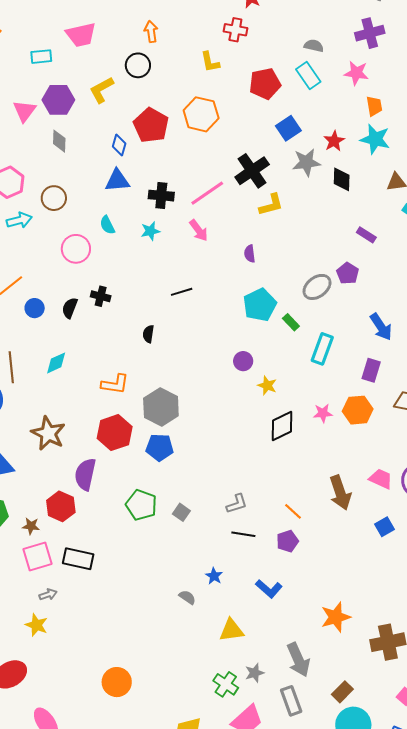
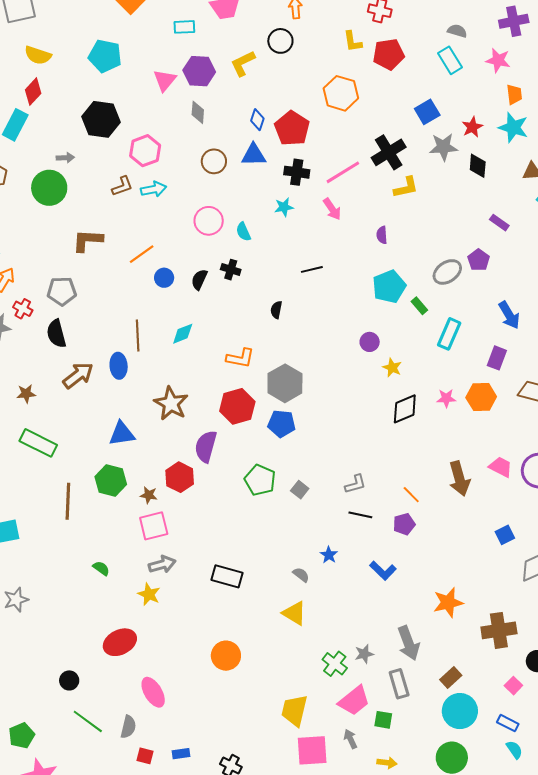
red pentagon: (265, 84) -> (389, 54), moved
red pentagon: (151, 125) -> (292, 128), moved
brown circle: (54, 198) -> (214, 161), moved
cyan semicircle: (107, 225) -> (243, 232), moved
blue square: (384, 527) -> (505, 535), moved
black rectangle: (78, 559) -> (227, 576), moved
gray arrow: (48, 594) -> (162, 564), size x1.5
yellow triangle: (231, 630) -> (294, 613), moved, turned 36

